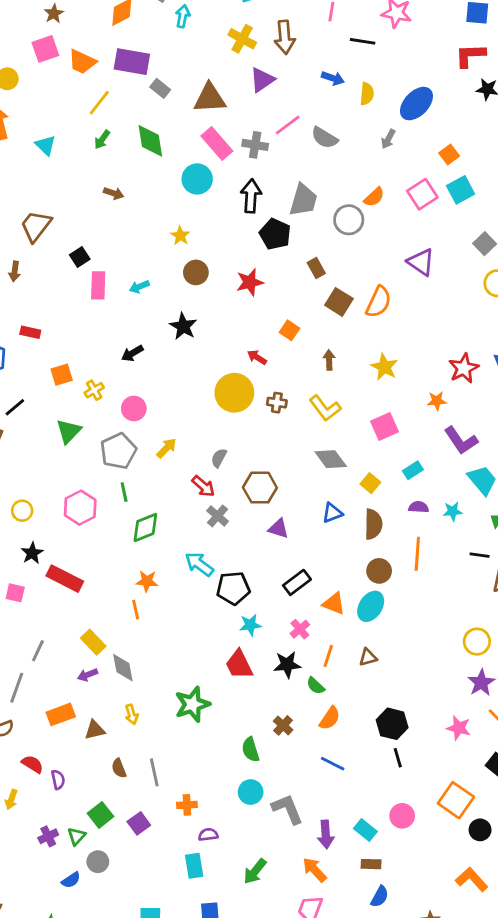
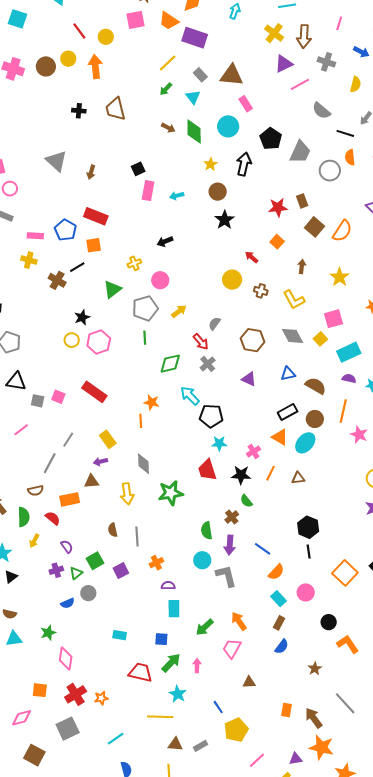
black line: (363, 41) -> (345, 133), moved
orange trapezoid: (82, 62) -> (169, 21), moved
blue arrow: (333, 78) -> (361, 52), moved
gray rectangle: (160, 88) -> (200, 75), moved
brown triangle: (210, 98) -> (232, 75), moved
pink line: (288, 125) -> (300, 84), moved
green diamond: (150, 141) -> (194, 132), moved
pink rectangle: (217, 144) -> (246, 104), size x0.7
cyan triangle: (46, 145) -> (193, 97), moved
gray cross: (255, 145) -> (326, 62), moved
black arrow: (251, 196) -> (244, 164), moved
orange semicircle: (374, 197) -> (350, 157), turned 119
brown trapezoid: (36, 226) -> (115, 109), moved, turned -60
black pentagon: (275, 234) -> (271, 139), moved
red star: (250, 282) -> (278, 207), moved
black star: (183, 326) -> (225, 220), moved
red rectangle: (30, 332) -> (96, 216), size x1.6
orange square: (62, 375) -> (94, 245), moved
yellow circle: (234, 393) -> (232, 280), size x0.7
cyan rectangle: (413, 470) -> (349, 352), size x1.6
yellow square: (370, 483) -> (320, 339), moved
brown hexagon: (260, 488) -> (253, 340), moved
pink hexagon: (80, 508) -> (99, 342), moved
brown semicircle: (373, 524) -> (316, 386), turned -70
green diamond: (145, 527) -> (170, 364), moved
black star: (32, 553) -> (82, 317), moved
black rectangle: (297, 582) -> (288, 412), moved
gray diamond: (123, 668) -> (144, 464), moved
green semicircle: (316, 686) -> (246, 501), moved
orange rectangle: (61, 714) -> (70, 499), moved
yellow arrow: (132, 714) -> (127, 494), size x1.5
orange semicircle: (330, 718) -> (276, 572), moved
pink star: (459, 728) -> (359, 435), moved
brown triangle: (95, 730) -> (91, 481), moved
purple semicircle: (58, 780) -> (67, 547), moved, turned -32
orange square: (456, 800) -> (345, 573), moved
orange cross: (187, 805) -> (156, 563), turned -32
black circle: (480, 830) -> (329, 622), moved
purple arrow: (326, 834) -> (230, 545), moved
brown rectangle: (371, 864) -> (279, 623), turned -72
cyan rectangle: (194, 866) -> (174, 609), moved
green arrow: (255, 871) -> (205, 627), moved

